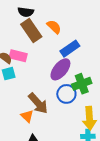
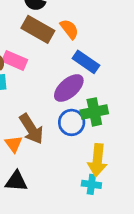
brown rectangle: (31, 31) -> (38, 29), turned -35
blue rectangle: (70, 49) -> (86, 62), turned 60

